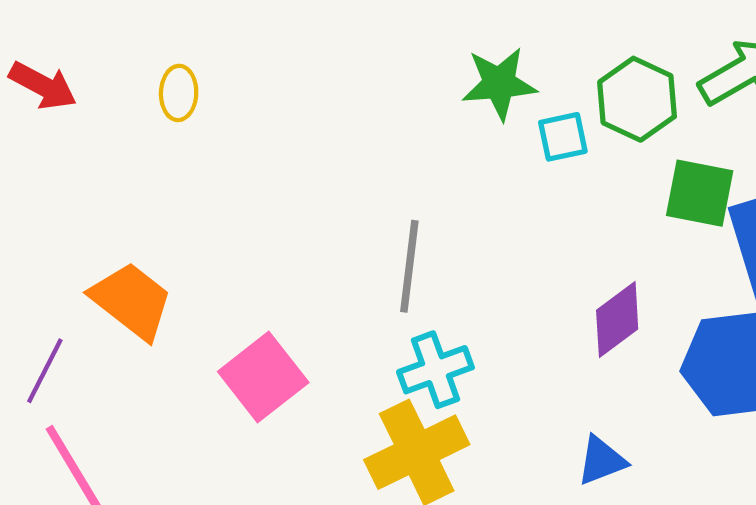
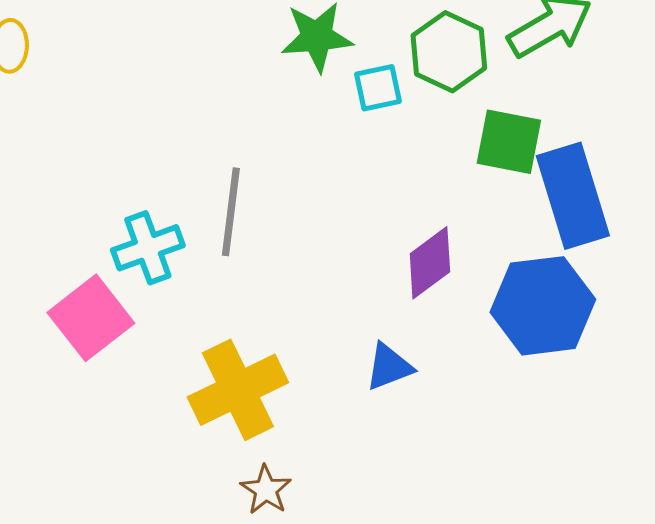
cyan cross: (435, 370) -> (148, 248), moved
blue triangle: (602, 461) -> (389, 367), moved

